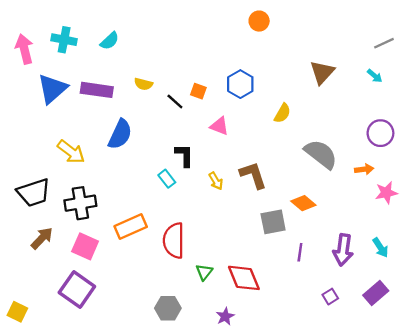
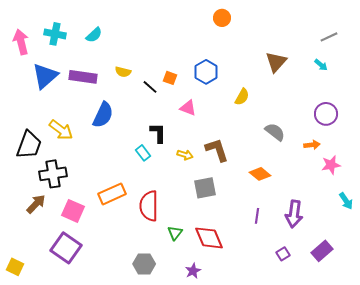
gray semicircle: (321, 154) -> (275, 132), size x0.7
yellow arrow: (216, 181) -> (185, 155), turned -42
black trapezoid: (34, 193) -> (29, 145), moved, turned -52
black cross: (80, 203) -> (53, 174), moved
gray square: (273, 222) -> (205, 188), moved
cyan arrow: (380, 248) -> (346, 201), moved

